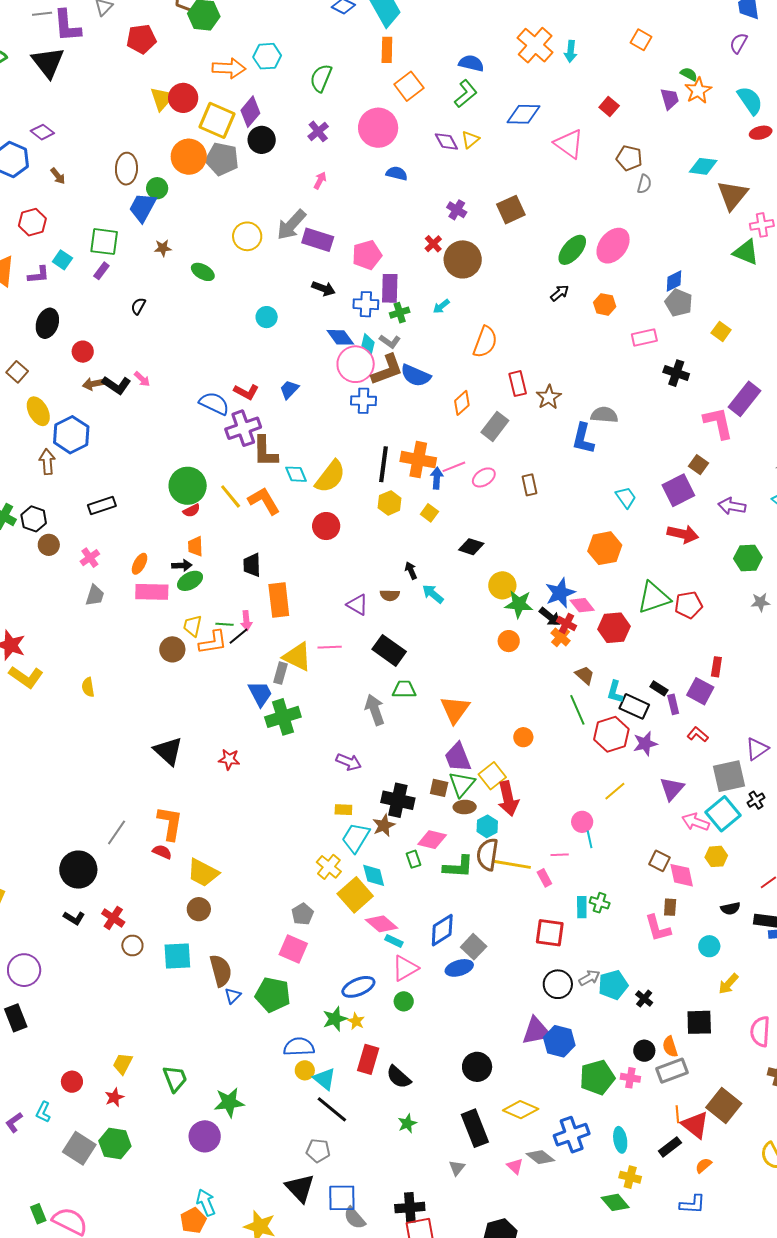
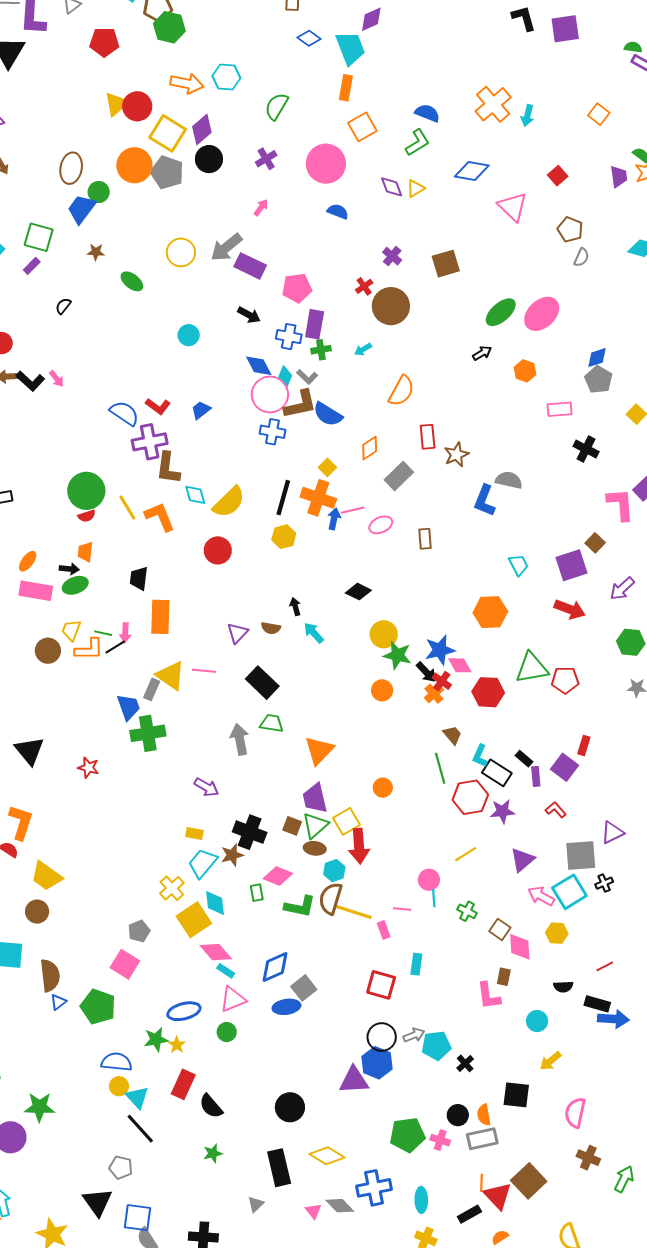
purple arrow: (732, 506) -> (622, 589), turned -60
yellow square: (429, 513) -> (327, 467), moved
purple triangle: (357, 605) -> (237, 633), turned 35
green cross: (600, 903) -> (467, 911), moved
blue hexagon: (559, 1041) -> (377, 1063), moved

